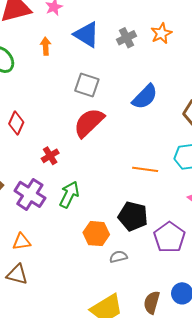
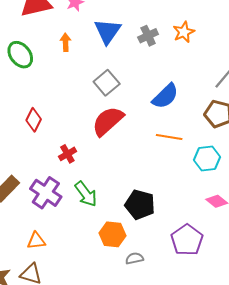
blue triangle: (87, 35) -> (107, 31), turned 32
gray square: (87, 85) -> (107, 83), turned 30
orange line: (145, 169) -> (169, 137), moved
green arrow: (69, 195) -> (86, 194), turned 116
black pentagon: (133, 216) -> (140, 205), moved

